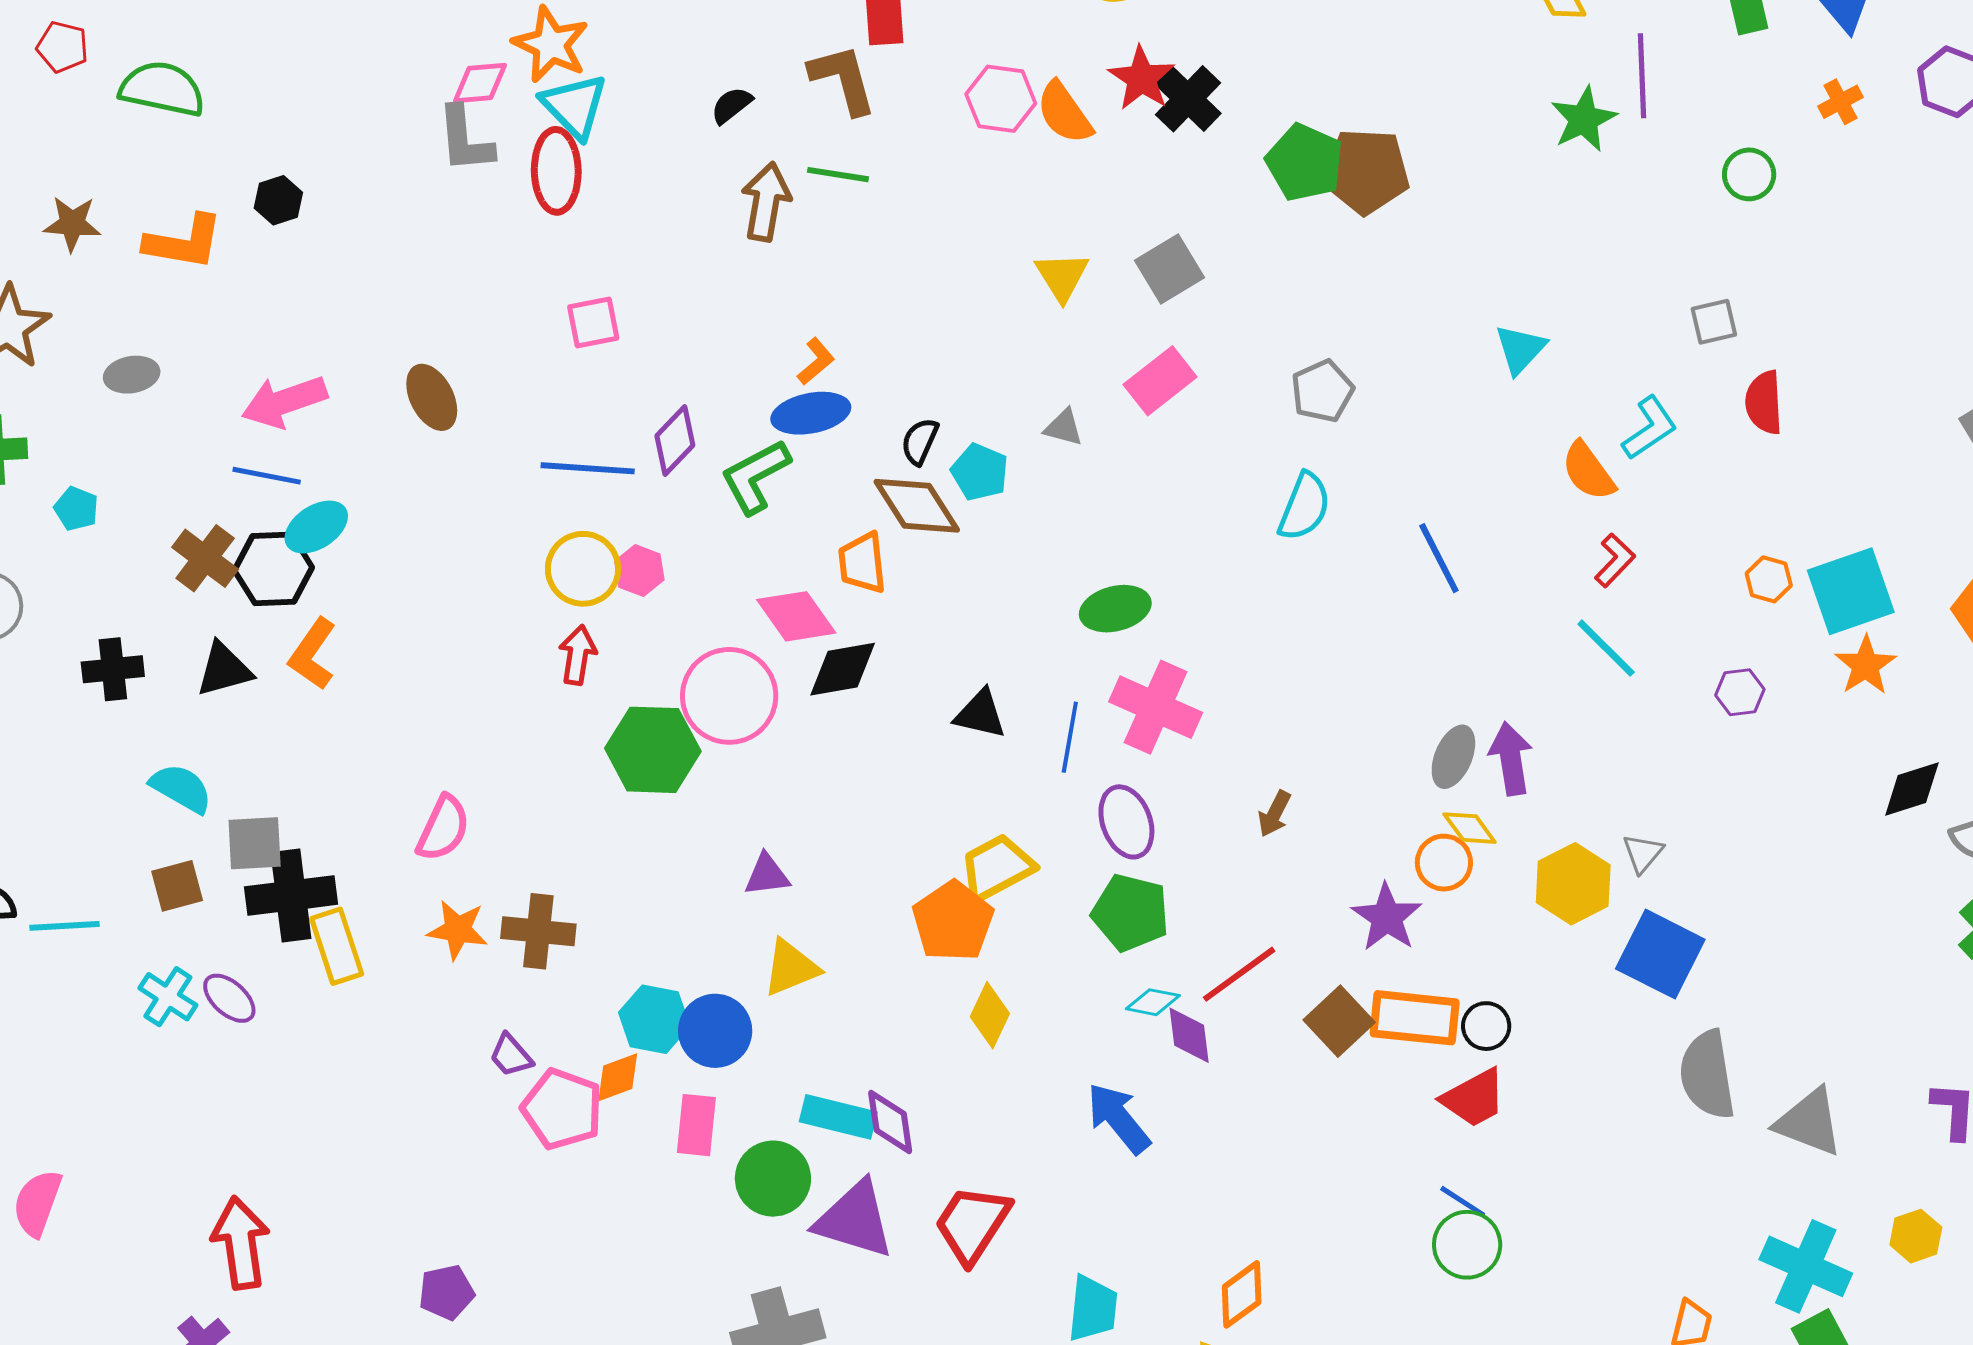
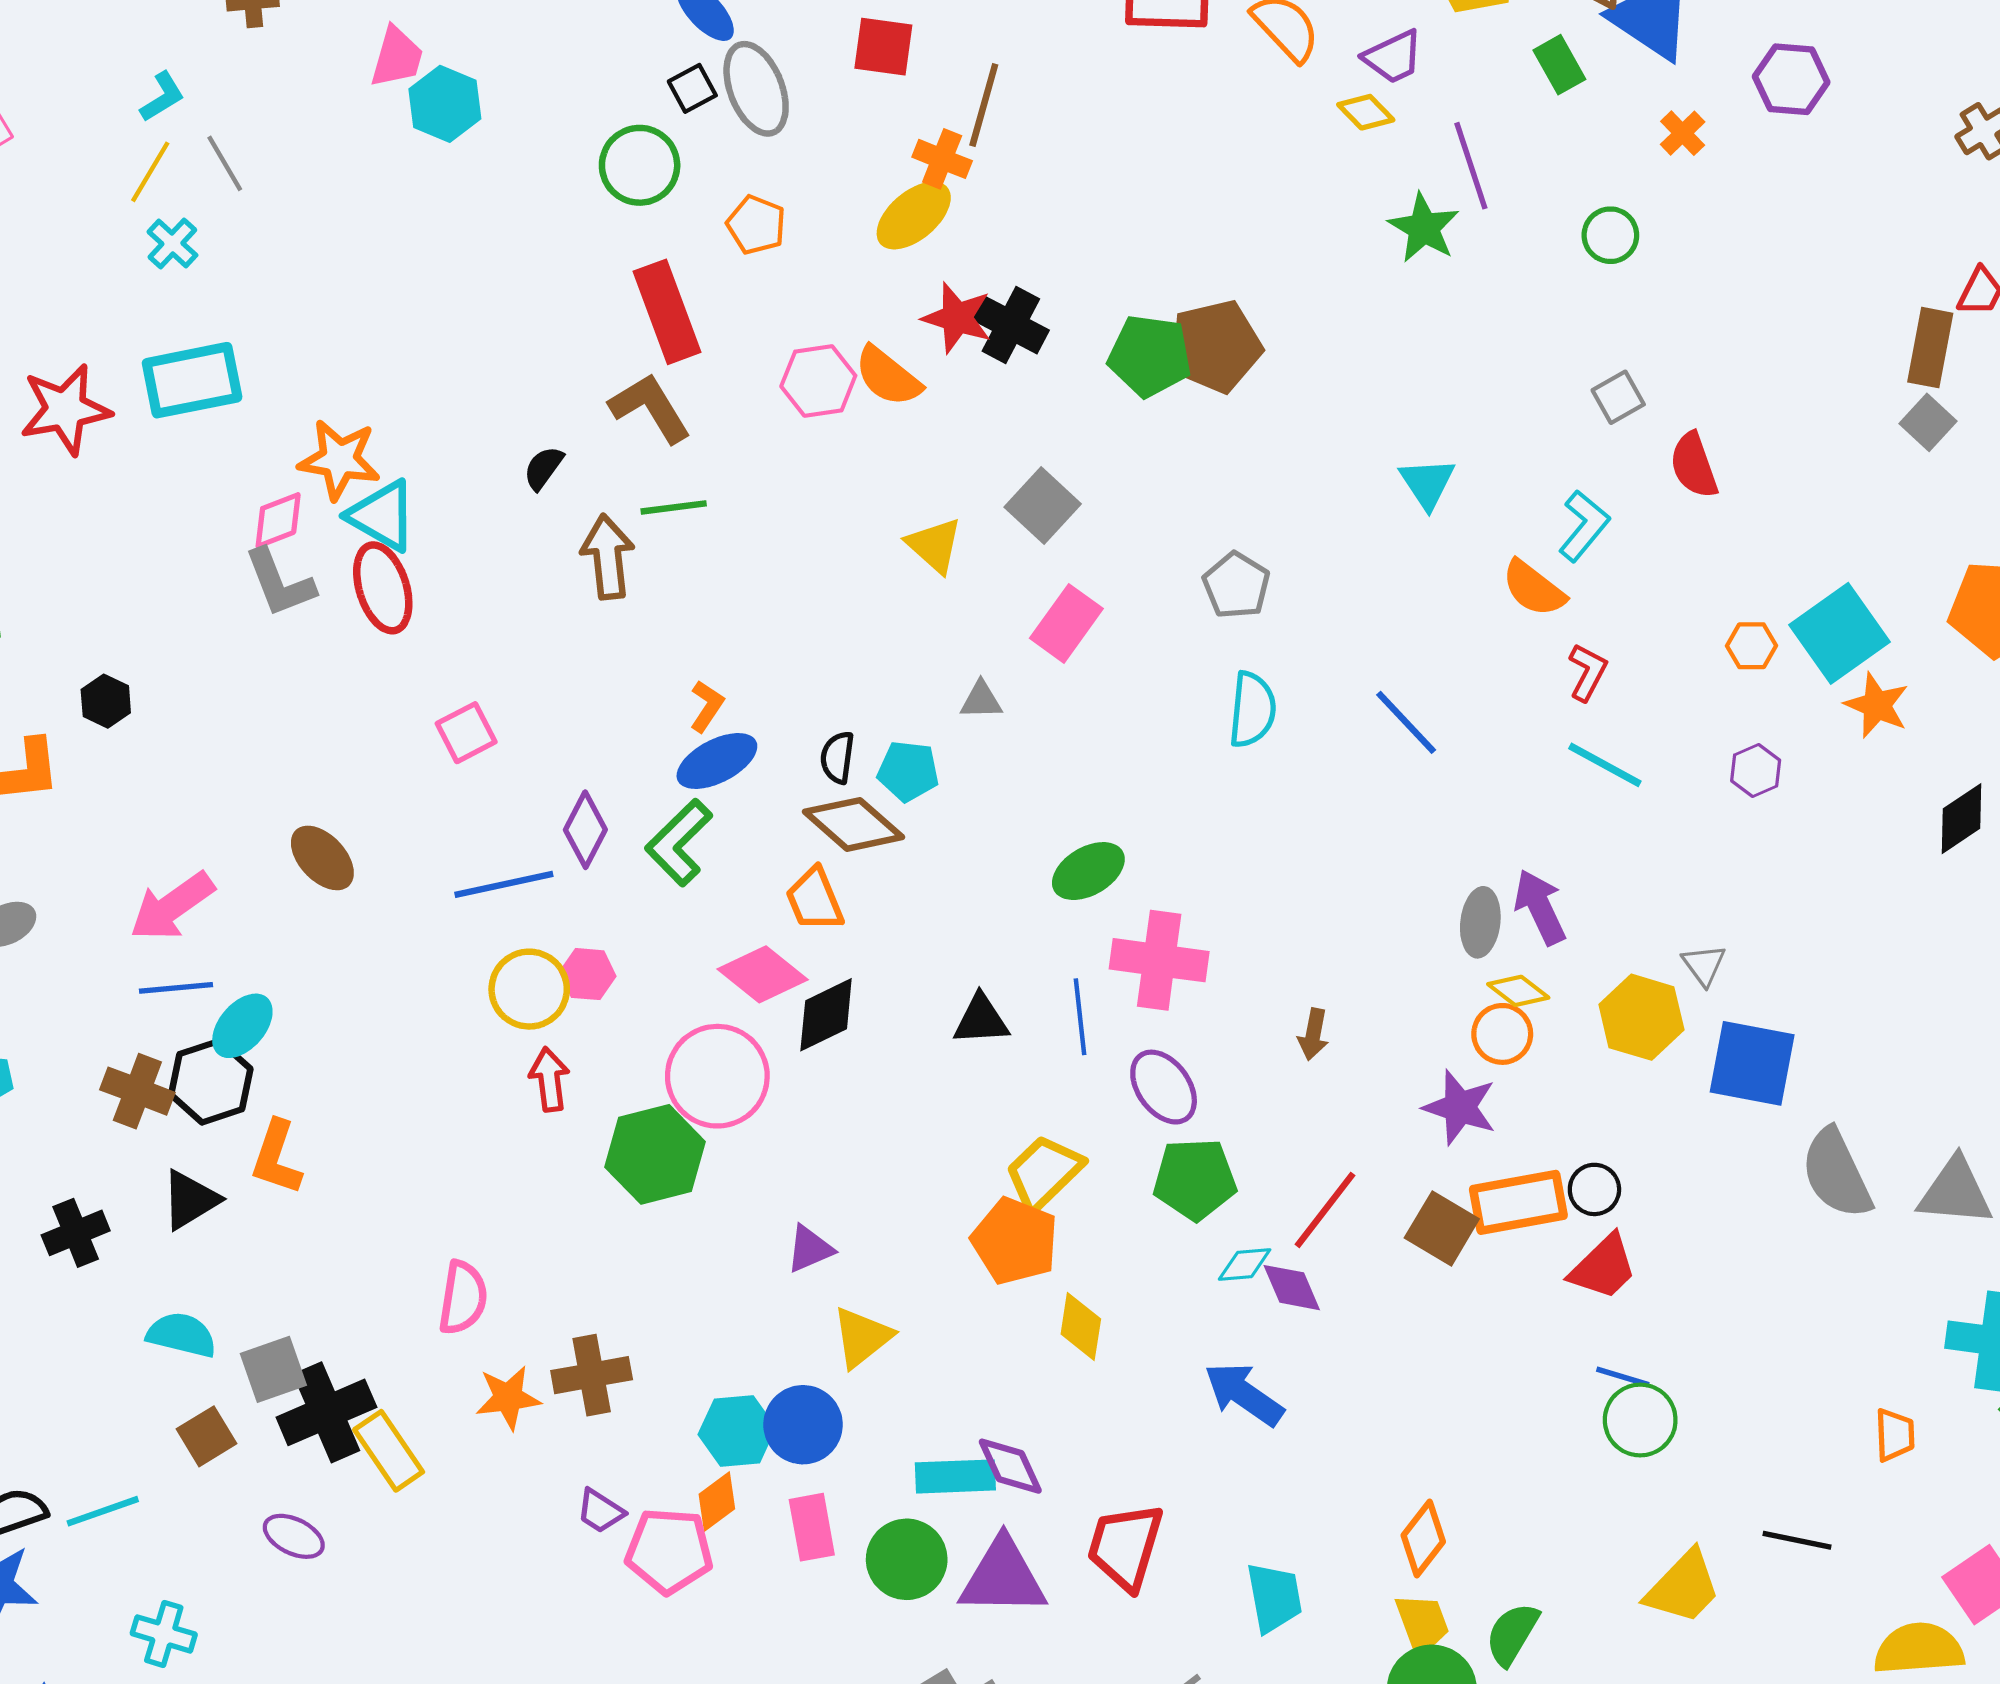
cyan cross: (168, 997) -> (164, 1634), moved

